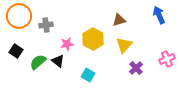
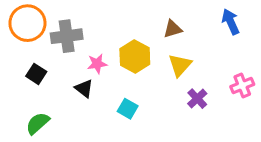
gray cross: (46, 25) -> (67, 36), size x1.5
black square: (16, 51) -> (36, 74), moved
green semicircle: (38, 62) -> (38, 123), moved

